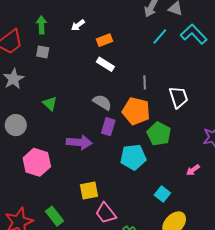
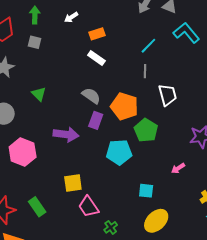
cyan line: (160, 36) -> (148, 46), moved
gray line: (145, 82) -> (145, 71), moved
cyan square: (162, 194) -> (146, 191), turned -35

